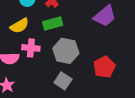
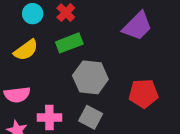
pink cross: (31, 48) -> (49, 118), moved
red pentagon: (104, 67) -> (143, 94), turned 30

